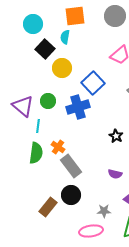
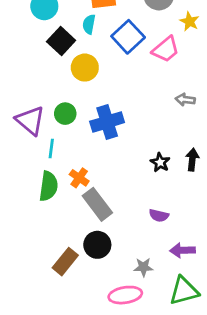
blue square: (93, 83) -> (128, 37), moved

